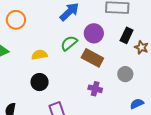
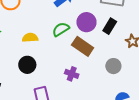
black rectangle: (127, 35) -> (110, 26), moved
purple cross: (95, 89) -> (72, 74), moved

